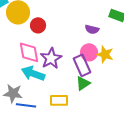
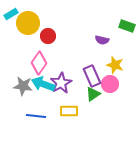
pink diamond: (29, 52) -> (39, 63), turned 45
pink circle: (89, 52) -> (110, 84), moved
purple star: (51, 58) -> (61, 83), moved
gray star: (13, 93) -> (23, 86), moved

